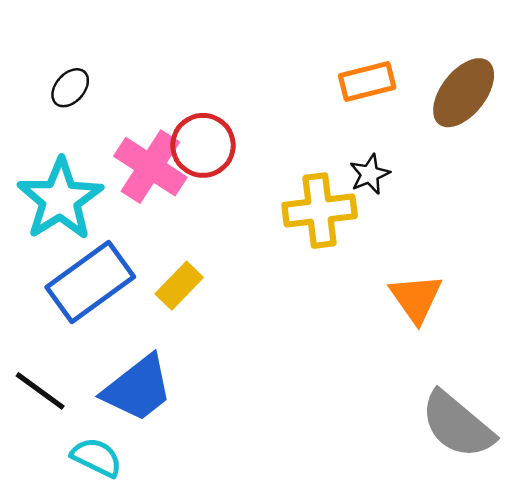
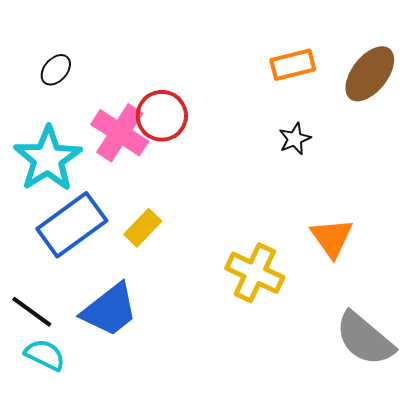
yellow cross: (320, 211) -> (255, 273), moved, turned 32
cyan semicircle: (96, 457) -> (45, 355), moved

